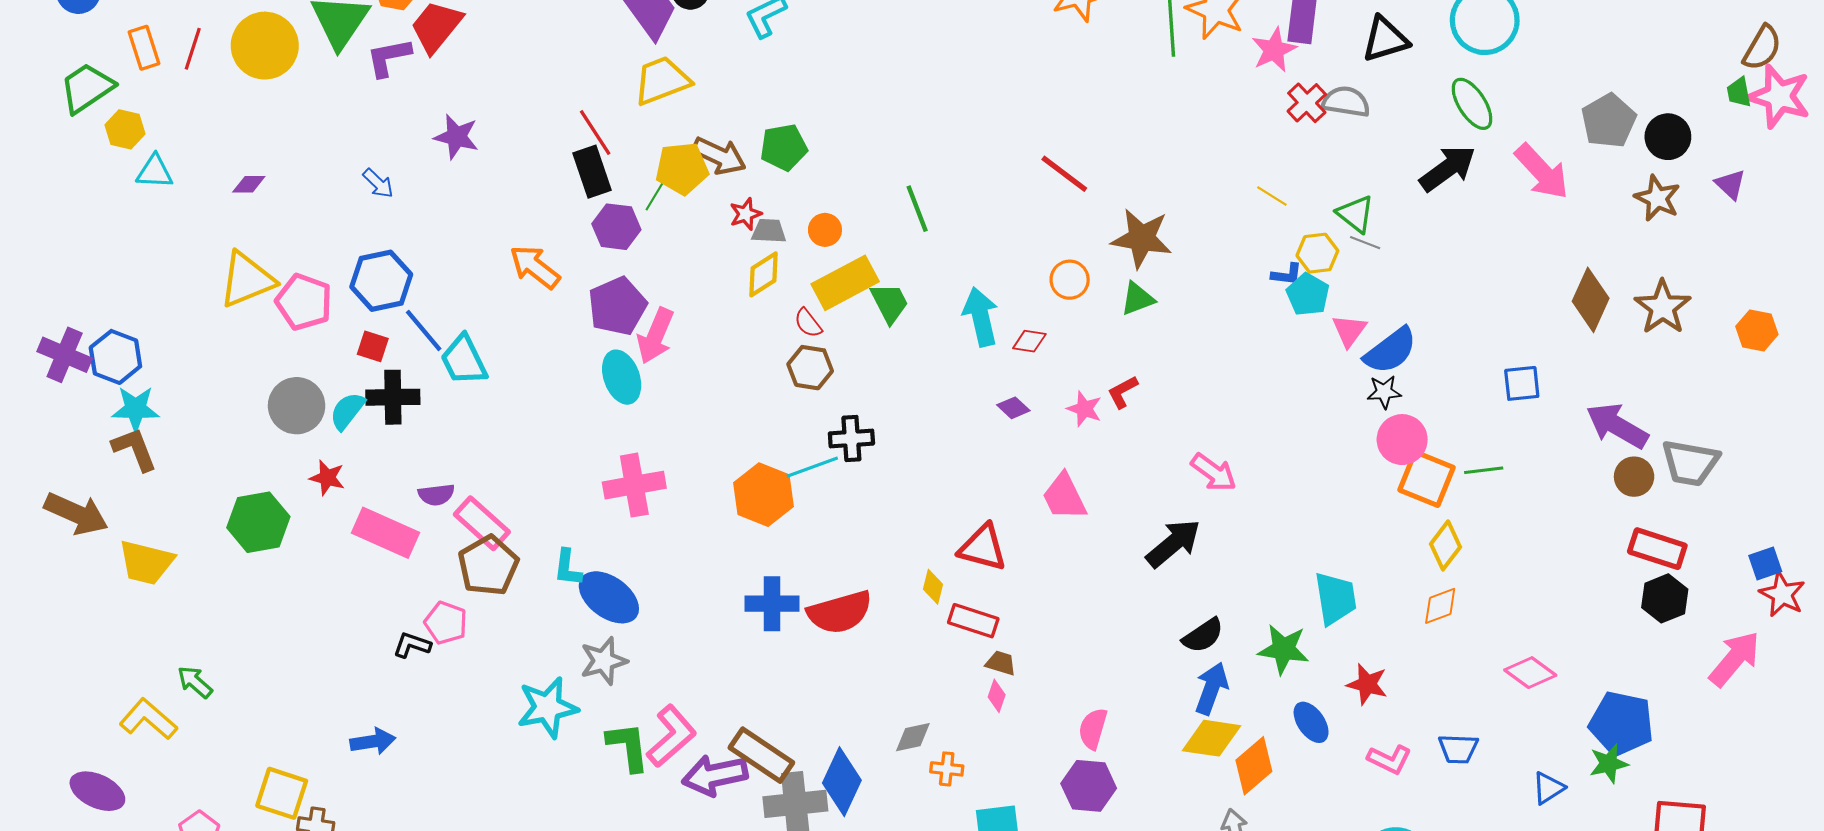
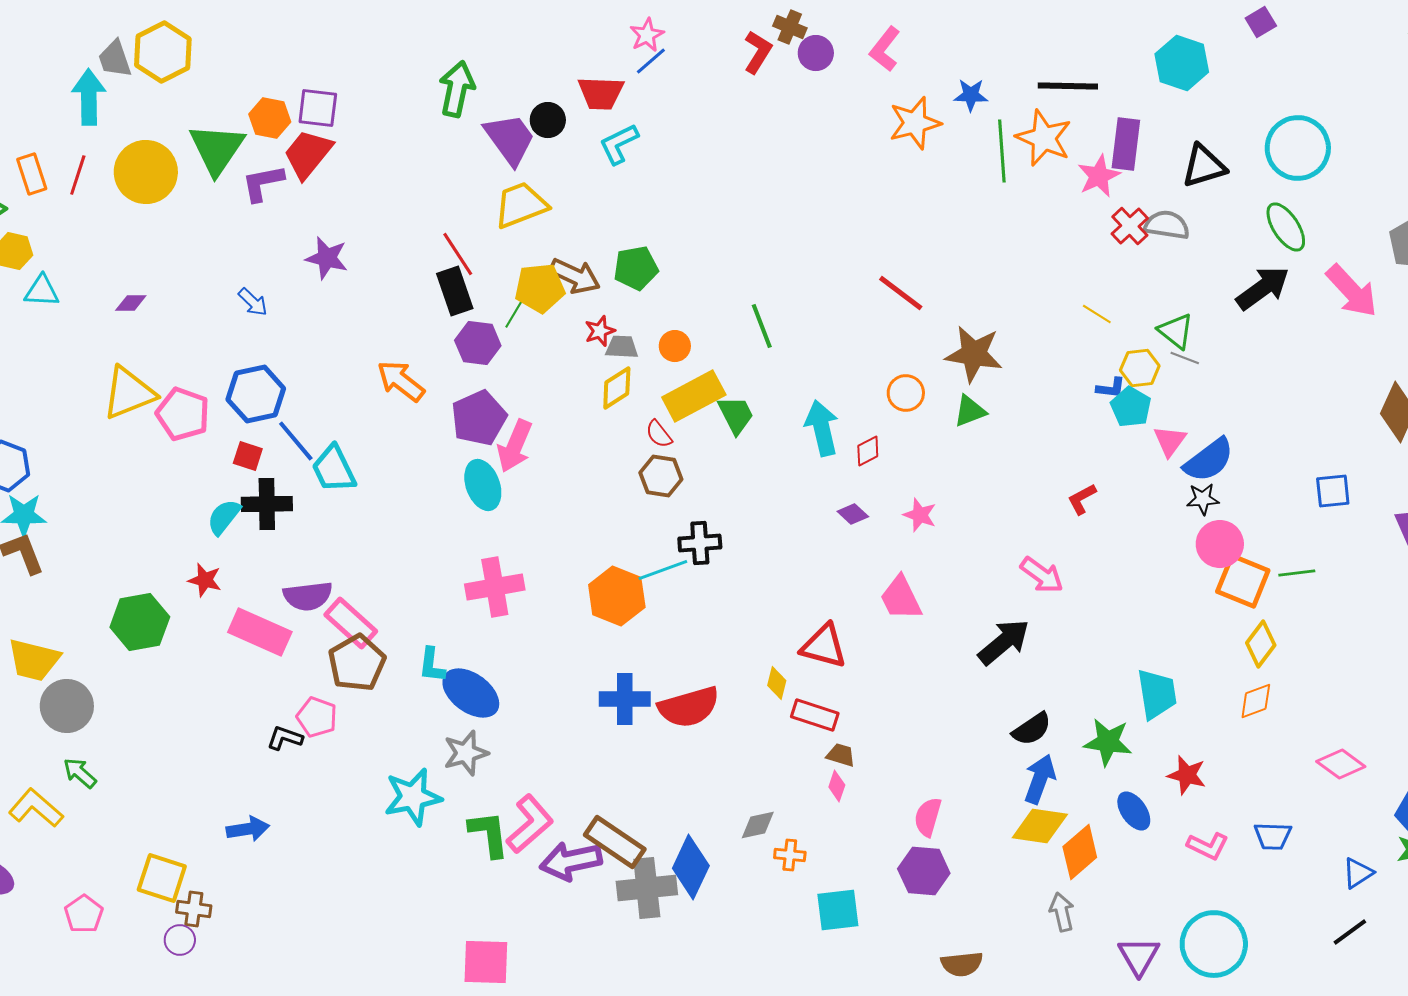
red diamond: (1029, 341) -> (868, 451), turned -36
red L-shape: (1123, 392) -> (1082, 499), moved
gray circle: (297, 406) -> (67, 706), moved
purple semicircle: (436, 495) -> (308, 596), size x1.4

